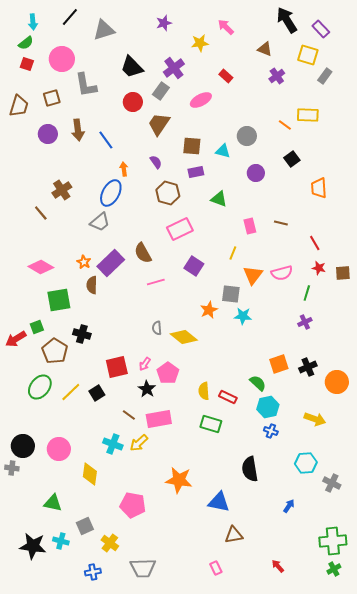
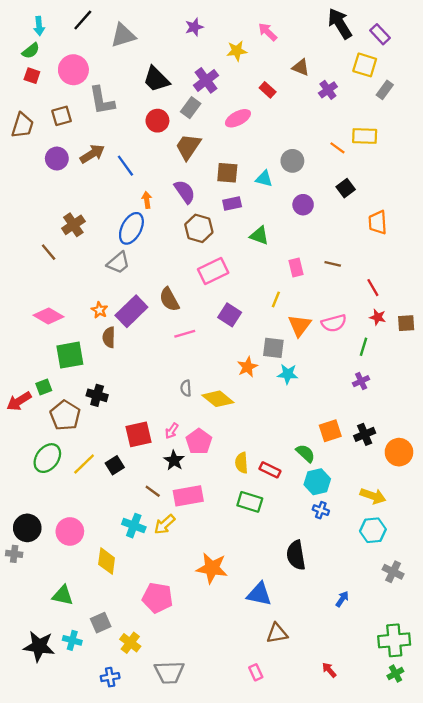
brown triangle: (265, 49) -> (301, 67), moved
brown arrow: (78, 130) -> (92, 154), turned -115
purple semicircle: (156, 162) -> (185, 192), size x1.5
cyan hexagon: (306, 463) -> (373, 530), moved

